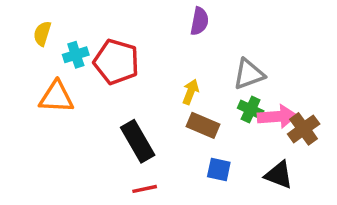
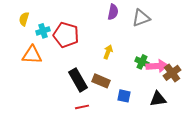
gray triangle: (249, 74) -> (141, 18), moved
brown rectangle: (203, 125) -> (101, 81), moved
black triangle: (279, 175) -> (158, 99), turned -30

